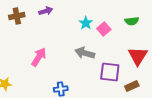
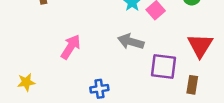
brown rectangle: (132, 86) -> (192, 85), turned -56

